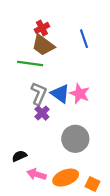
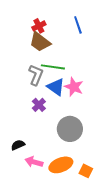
blue line: (84, 39) -> (78, 25), moved
green line: (30, 63) -> (53, 67), moved
gray L-shape: (39, 94) -> (36, 75), moved

